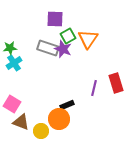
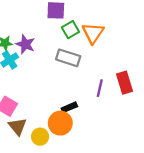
gray rectangle: (48, 48) -> (68, 58), moved
purple star: (63, 49) -> (25, 44), moved
brown triangle: (21, 122) -> (18, 126), turned 30

